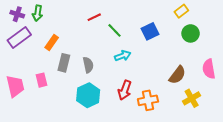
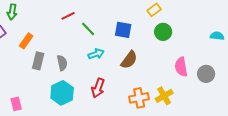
blue square: (150, 31) -> (123, 30), turned 36
brown semicircle: (177, 75) -> (129, 60), moved
pink rectangle: (42, 80) -> (16, 104), moved
orange cross: (148, 100) -> (139, 98), moved

